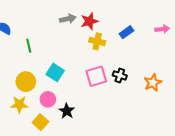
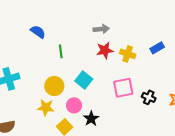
red star: (89, 21) -> (105, 50), moved
black cross: (120, 75) -> (149, 97), moved

